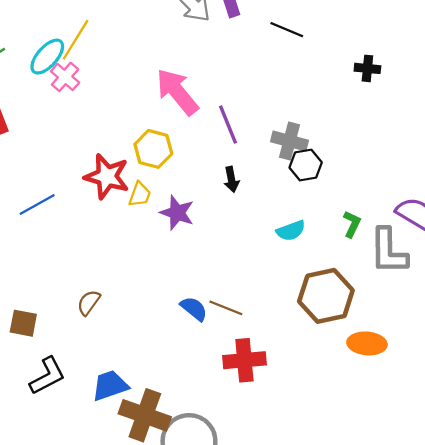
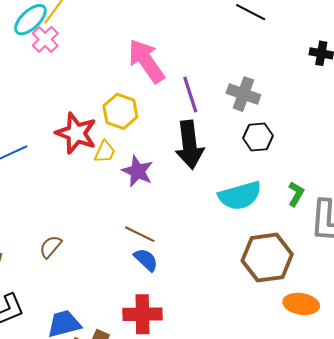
gray cross: (289, 141) -> (243, 94), moved
black arrow: (231, 179) -> (189, 145), size x2.0
cyan semicircle: (291, 231) -> (240, 196), size x1.6
brown line: (226, 308) -> (140, 234), moved
red cross: (244, 360) -> (142, 314), moved

